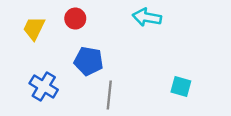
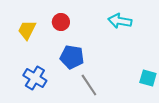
gray line: (109, 95) -> (89, 85), turned -40

